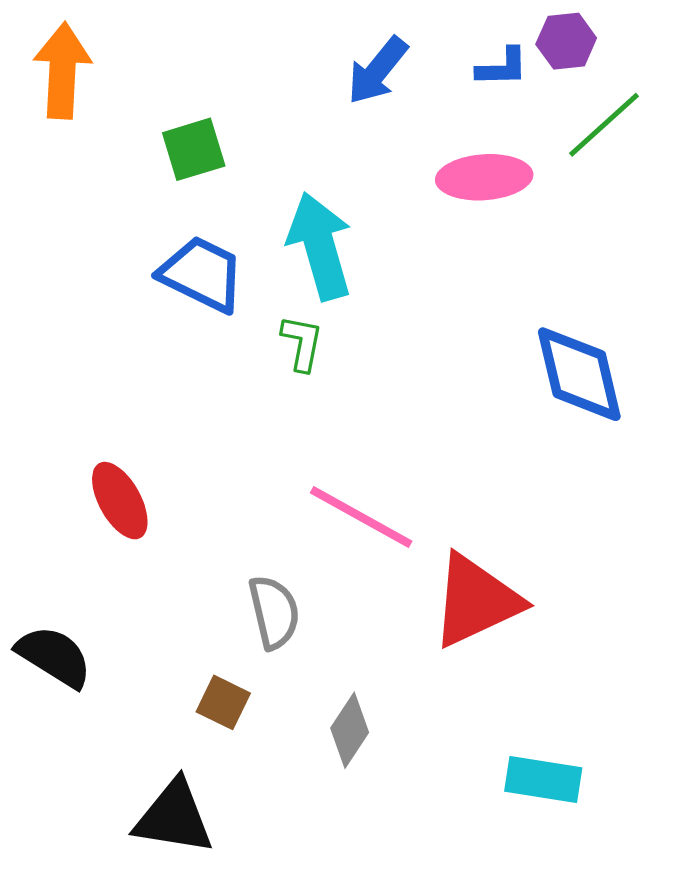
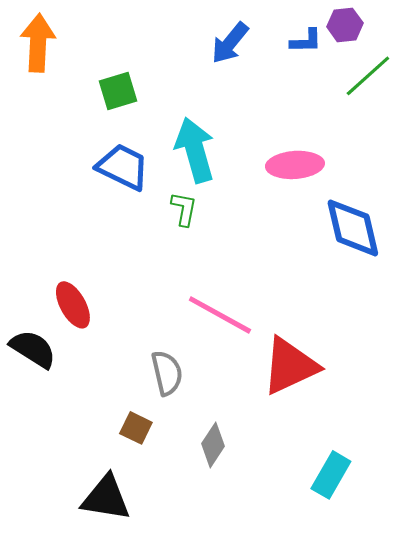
pink ellipse: (484, 177) -> (295, 165), moved
black semicircle: (54, 656) -> (33, 349), moved
cyan rectangle: (543, 780) -> (331, 475), turned -69

